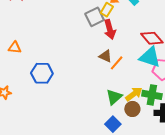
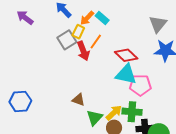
brown triangle: (105, 56) -> (79, 100), moved
orange line: (117, 63) -> (96, 42), moved

